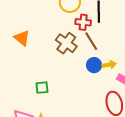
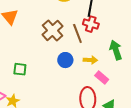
red cross: (83, 22) -> (91, 24), moved
blue circle: (94, 65) -> (65, 60), moved

